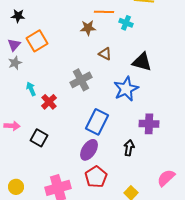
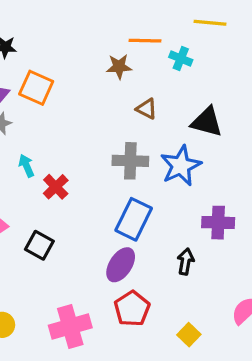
orange square: (37, 41) -> (36, 88), turned -35
gray cross: (81, 80) -> (130, 161), moved, turned 30

